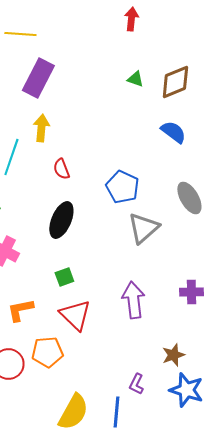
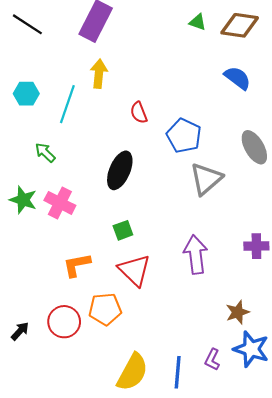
brown diamond: (175, 82) -> (240, 25), turned 30
red semicircle: (61, 169) -> (139, 113), moved
purple L-shape: (136, 384) -> (212, 360), moved

